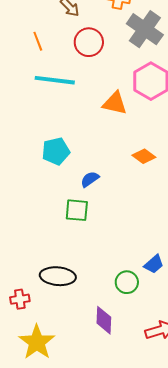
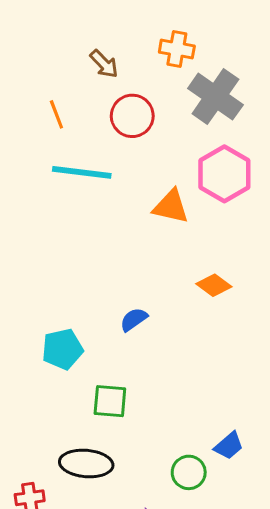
cyan pentagon: (56, 151) -> (62, 349), moved
green square: (77, 210) -> (110, 401), moved

